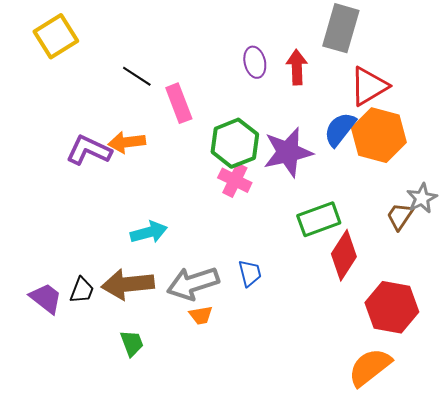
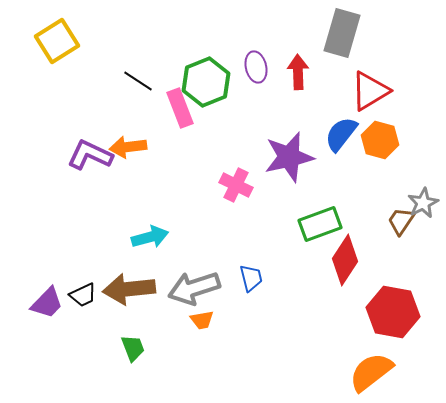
orange hexagon: (379, 135) -> (380, 140), size x0.7
green hexagon: (235, 143) -> (206, 82), moved
black trapezoid: (82, 290) -> (83, 295), turned 44
purple trapezoid: (46, 298) -> (47, 303), turned 96

